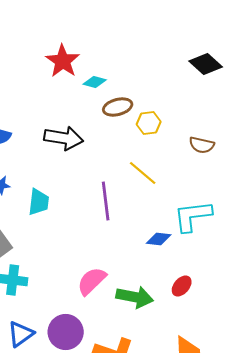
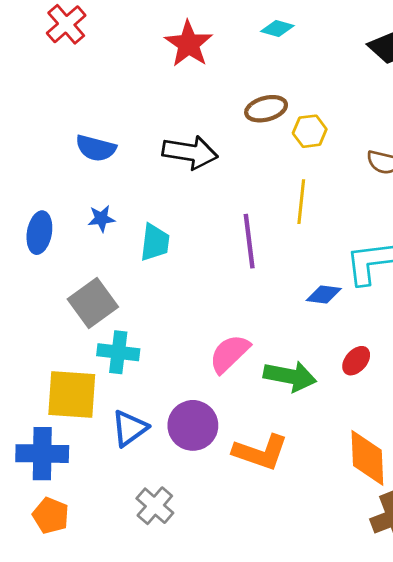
cyan diamond: (95, 82) -> (277, 28), moved
yellow line: (143, 173) -> (301, 202), turned 56

